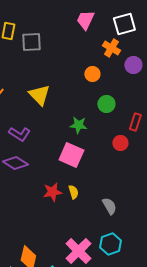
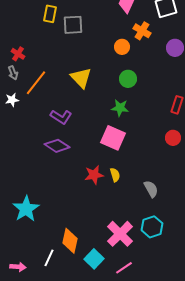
orange cross: (111, 48) -> (142, 31), moved
orange circle: (92, 74) -> (122, 47), moved
green circle: (106, 104) -> (128, 79), moved
red circle: (120, 143) -> (173, 138), moved

